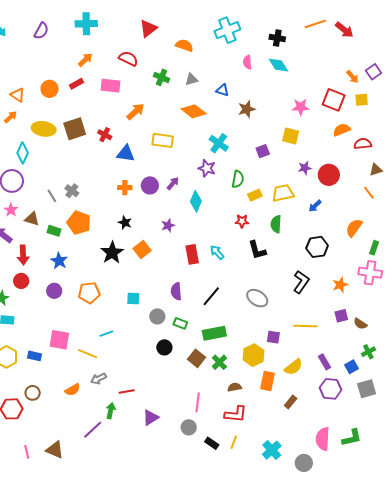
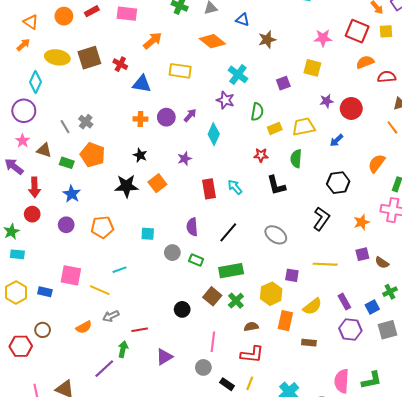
black star: (112, 253) -> (126, 186), turned 30
black circle: (164, 347) -> (182, 309), moved
brown rectangle: (291, 402) -> (309, 343), turned 56

